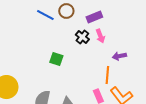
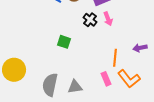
purple arrow: (119, 56) -> (140, 48), moved

